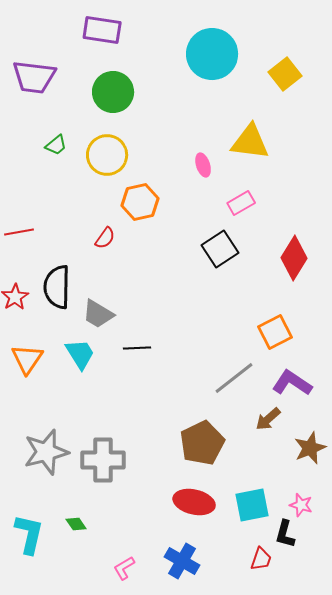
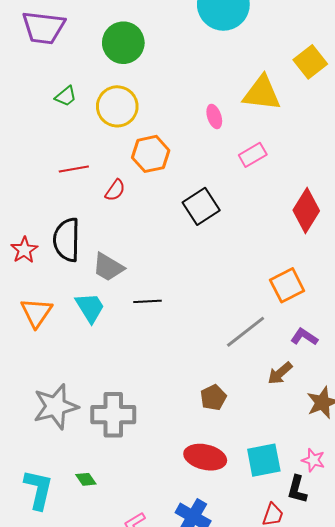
yellow square: (285, 74) -> (310, 62), moved
red line: (19, 232) -> (74, 169), moved
black square: (220, 249) -> (201, 206), moved
purple L-shape: (292, 383) -> (304, 337), size x0.7
brown pentagon: (202, 443) -> (213, 397), size x0.6

